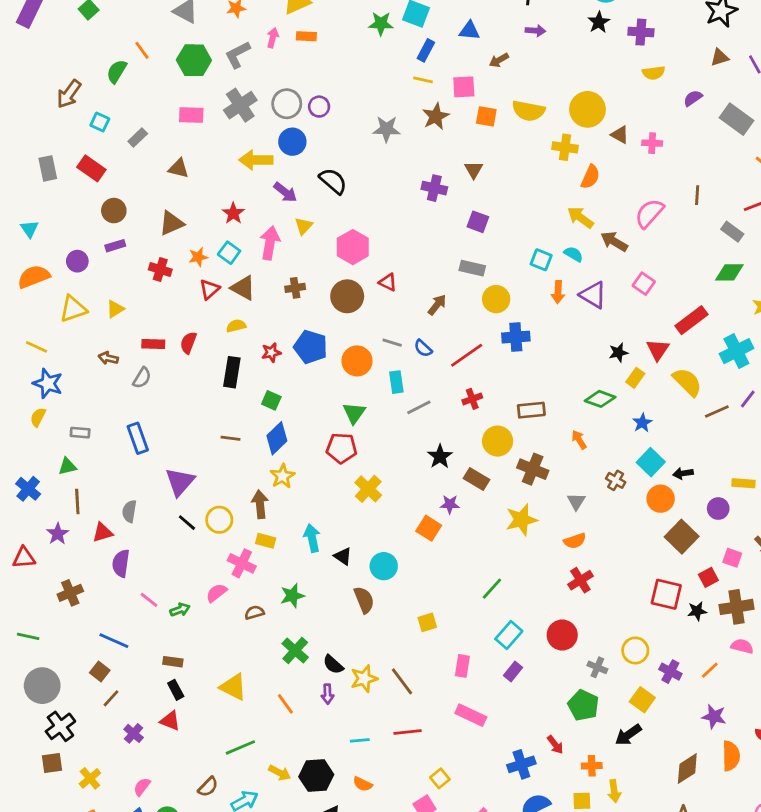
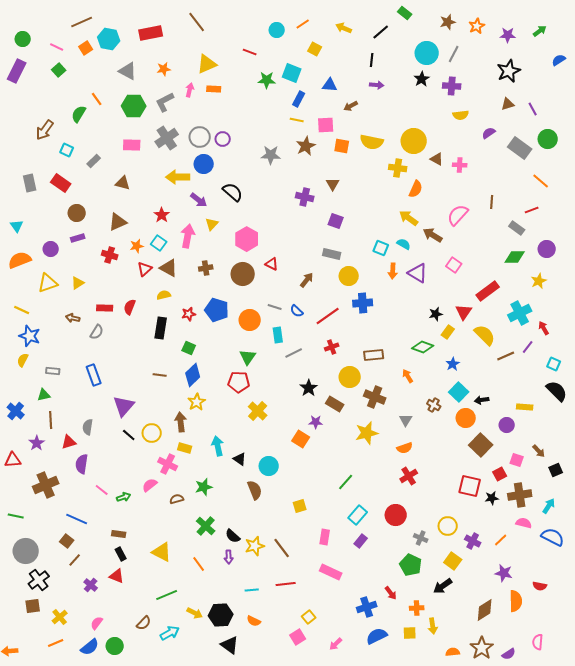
brown cross: (70, 593) -> (46, 485), size x1.4

